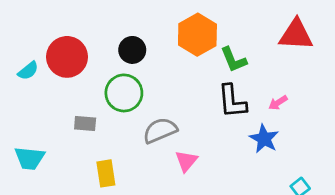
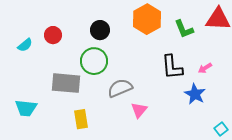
red circle: (67, 57) -> (53, 35), size x0.6
green L-shape: (234, 60) -> (184, 29), moved
gray rectangle: (85, 124) -> (66, 83), size x1.8

